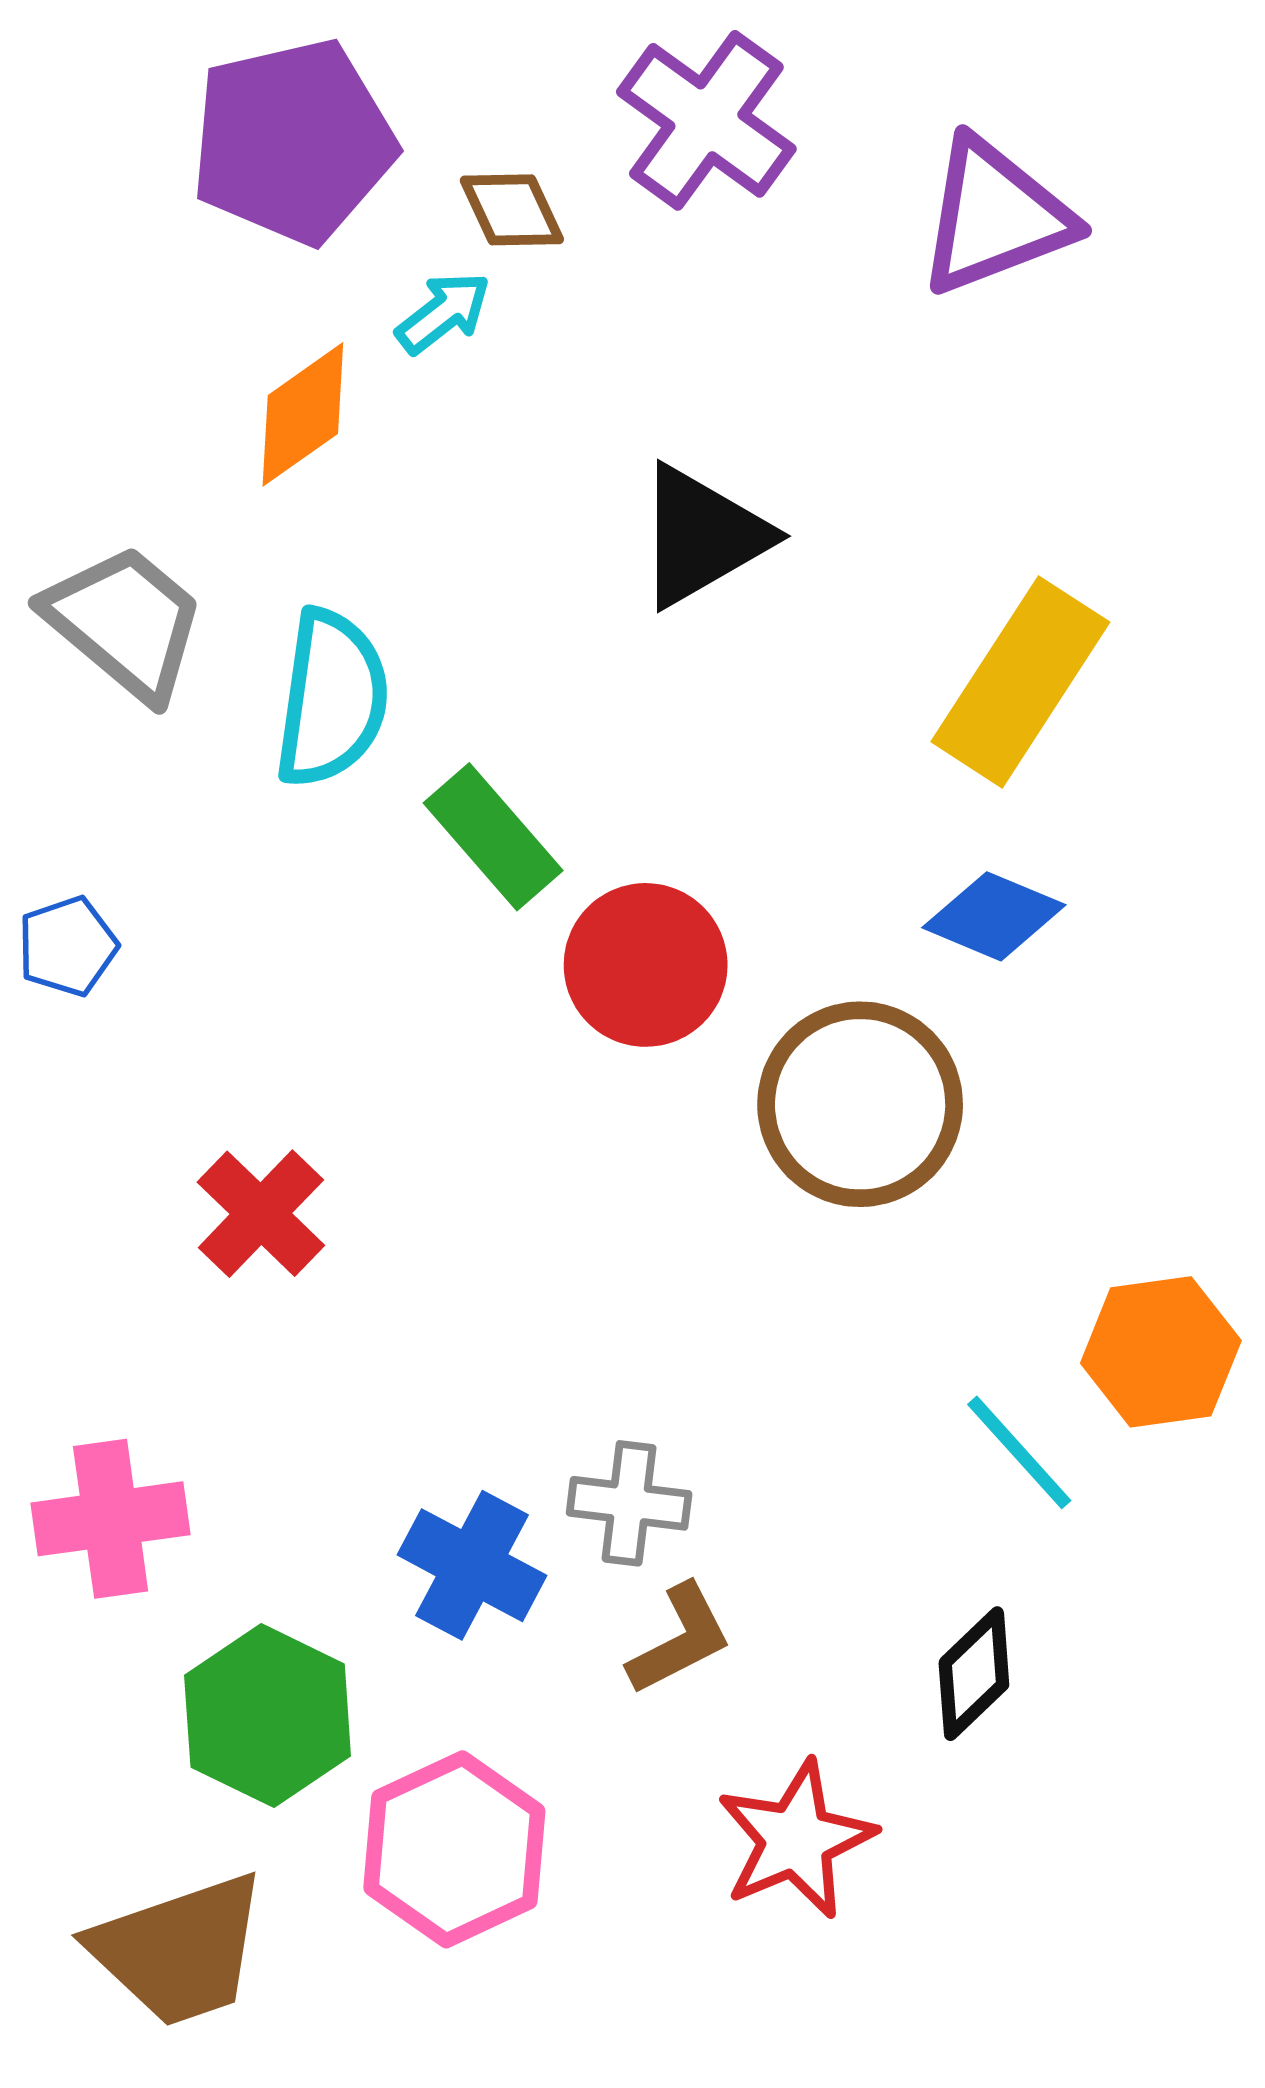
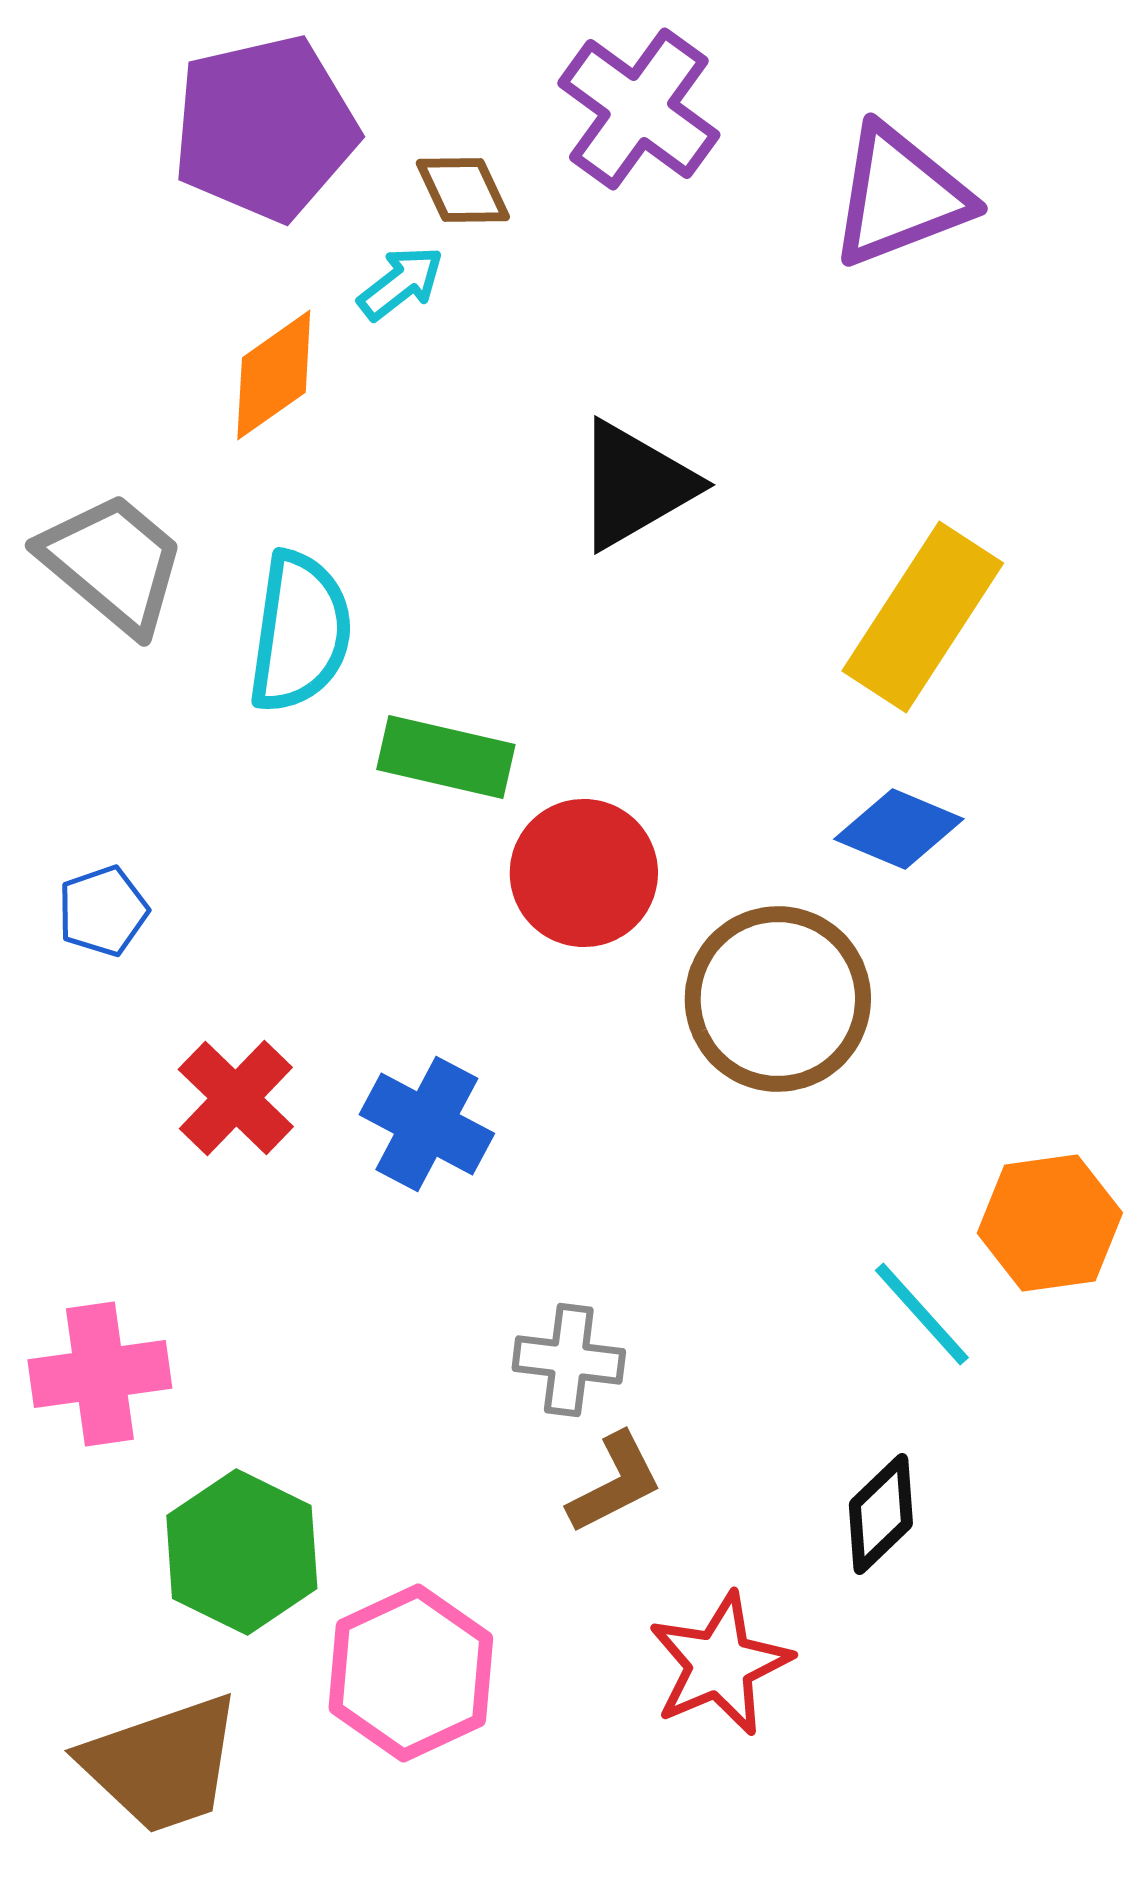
green rectangle: (493, 837) -> (446, 757), turned -36
blue pentagon: (67, 946) -> (103, 911), moved
blue cross: (472, 1565) -> (427, 1124), moved

